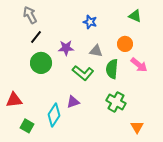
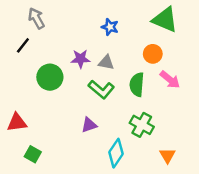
green triangle: (135, 16) -> (165, 20), size x1.6
black line: (36, 37) -> (23, 45), moved
gray triangle: (96, 51) -> (106, 62), moved
cyan diamond: (54, 115) -> (116, 153), moved

